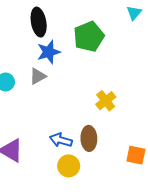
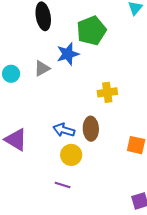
blue star: (49, 52) -> (68, 54), moved
yellow cross: (106, 101) -> (107, 92), turned 30

